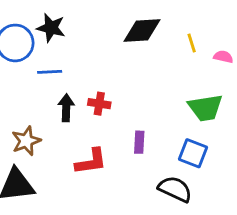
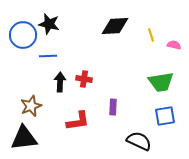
blue square: (193, 153) -> (165, 116), moved, turned -30

